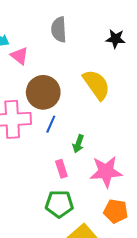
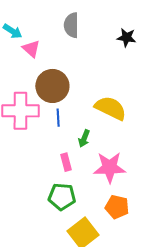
yellow semicircle: (97, 85) -> (111, 108), moved, turned -32
blue line: (51, 124) -> (58, 118), turned -30

